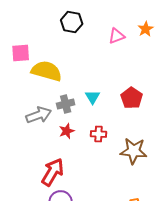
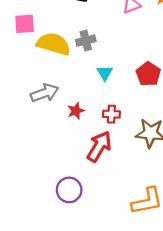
gray cross: (66, 104) -> (86, 41), moved
red arrow: (53, 172) -> (99, 146), moved

